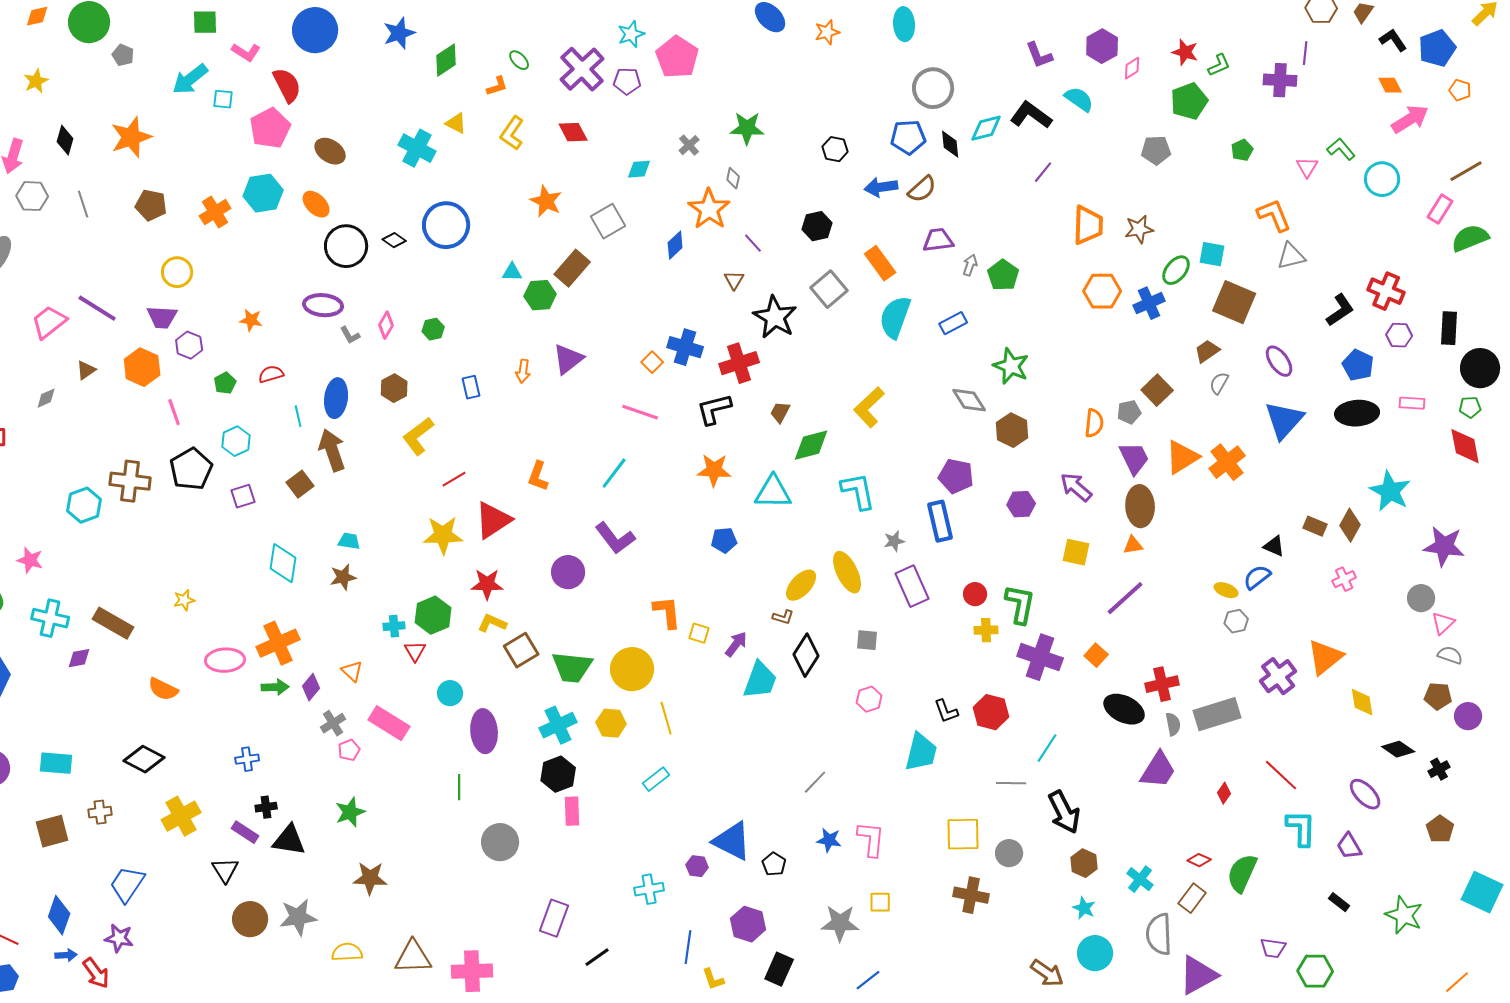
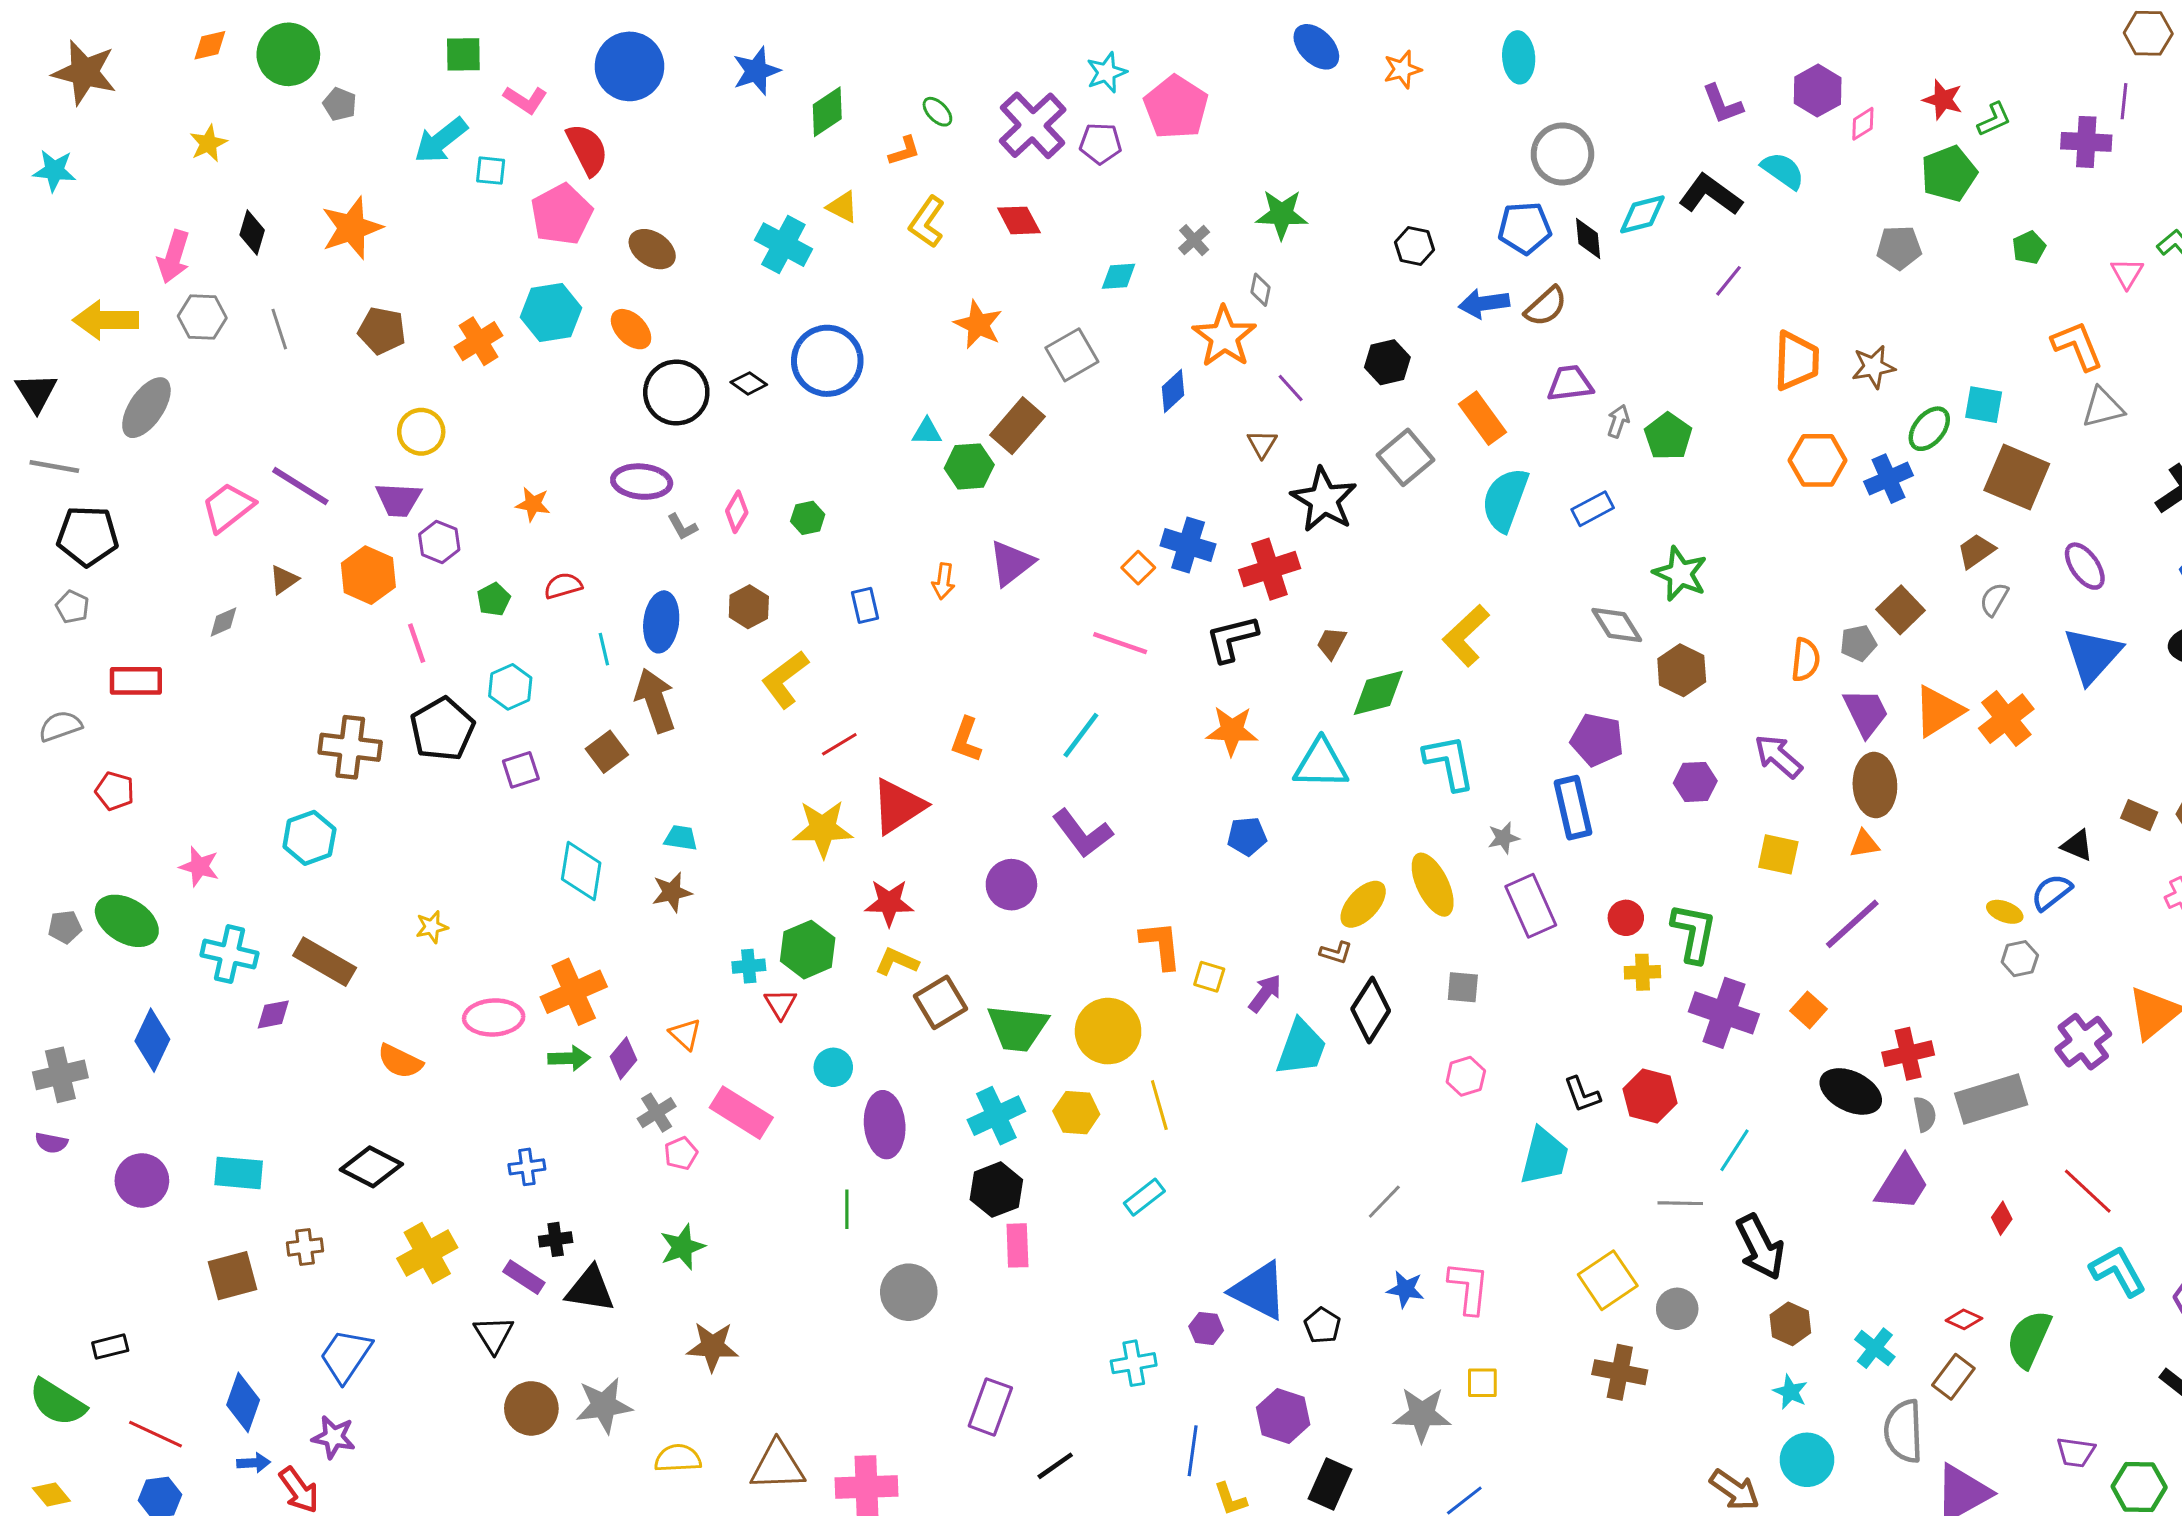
cyan hexagon: (84, 505) -> (309, 838), moved
cyan L-shape: (1301, 828) -> (2118, 1271), turned -30
yellow square: (963, 834) -> (1608, 1280), turned -33

